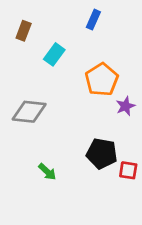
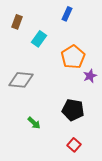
red square: (128, 170) -> (74, 145), moved, turned 32

